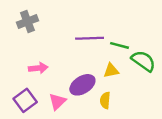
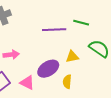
green line: (119, 45) -> (81, 23), moved
pink triangle: (57, 102) -> (27, 83), turned -49

